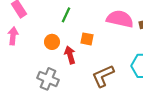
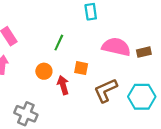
brown L-shape: (103, 76) -> (106, 90), moved
gray cross: (48, 79) -> (26, 114), moved

